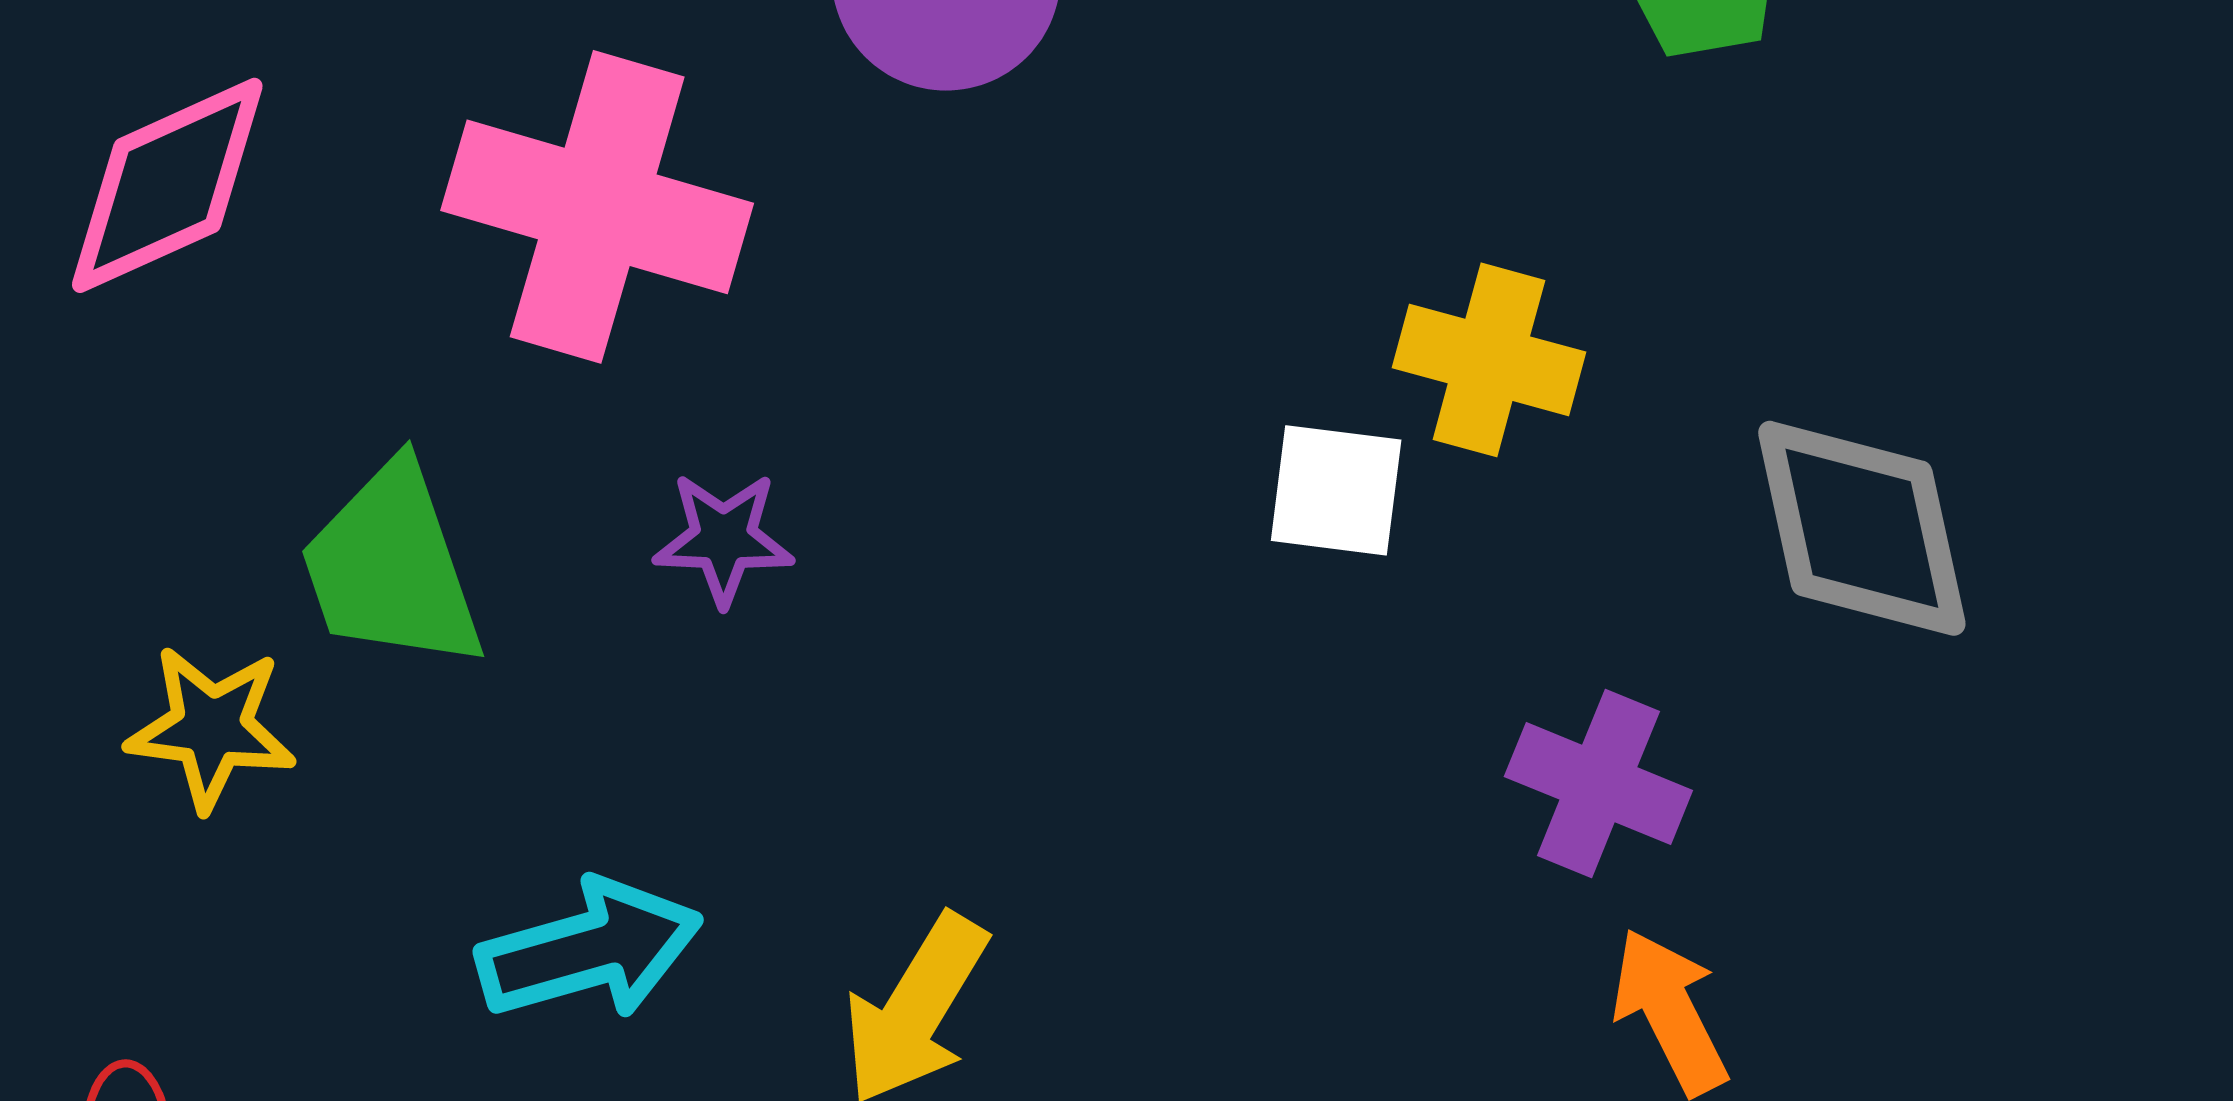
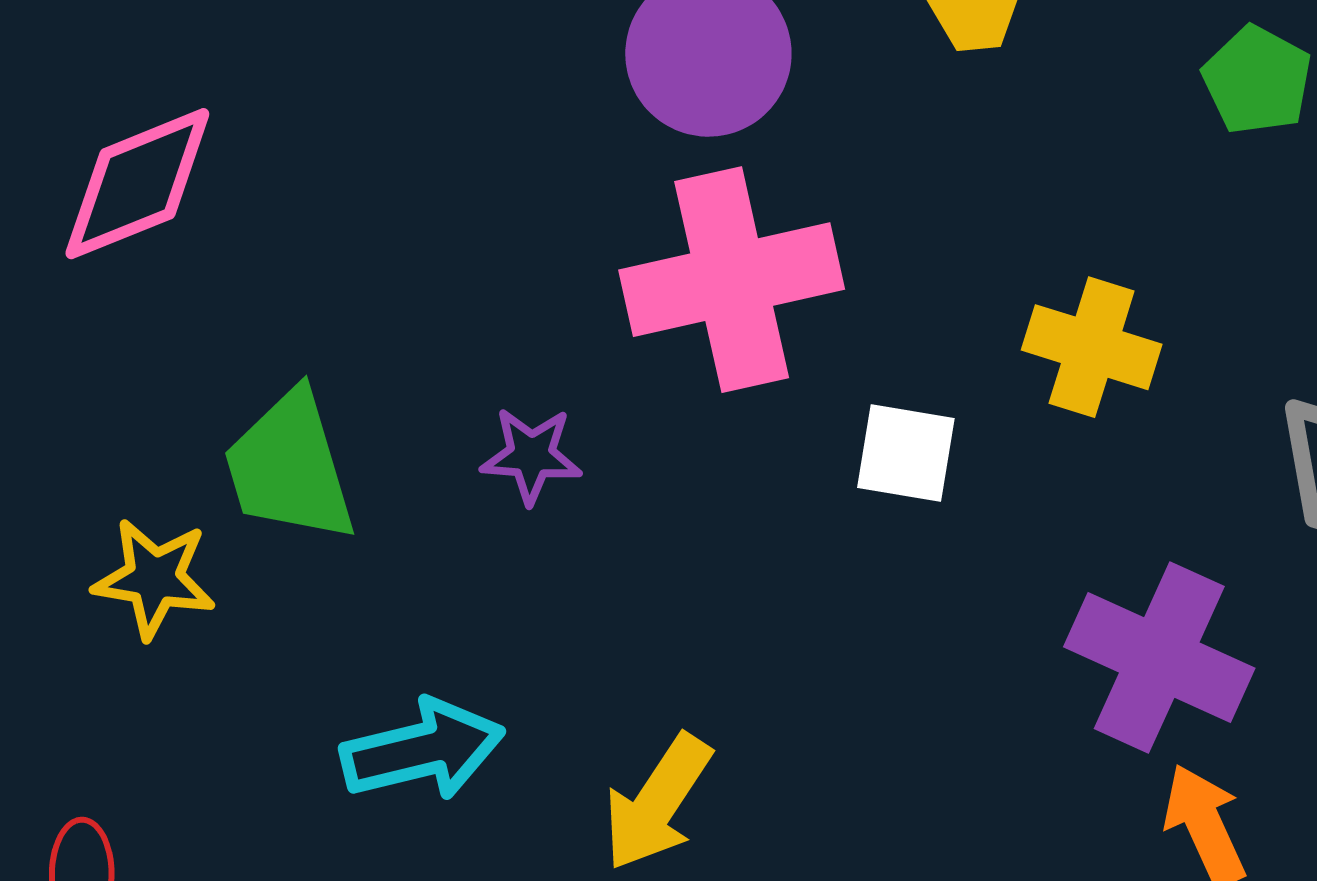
pink cross: (597, 207) -> (732, 280), moved, turned -31
white square: (1336, 490) -> (906, 453), moved
purple cross: (1598, 783) -> (1159, 658), size x1.4

